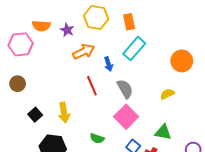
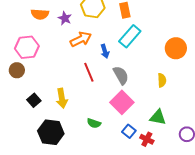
pink hexagon: (21, 44) -> (27, 47), moved
yellow semicircle: (167, 94) -> (162, 80), turned 112

